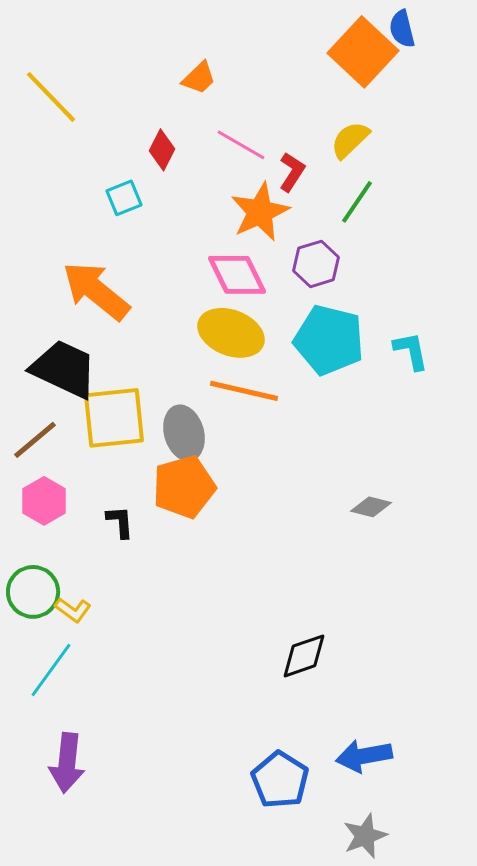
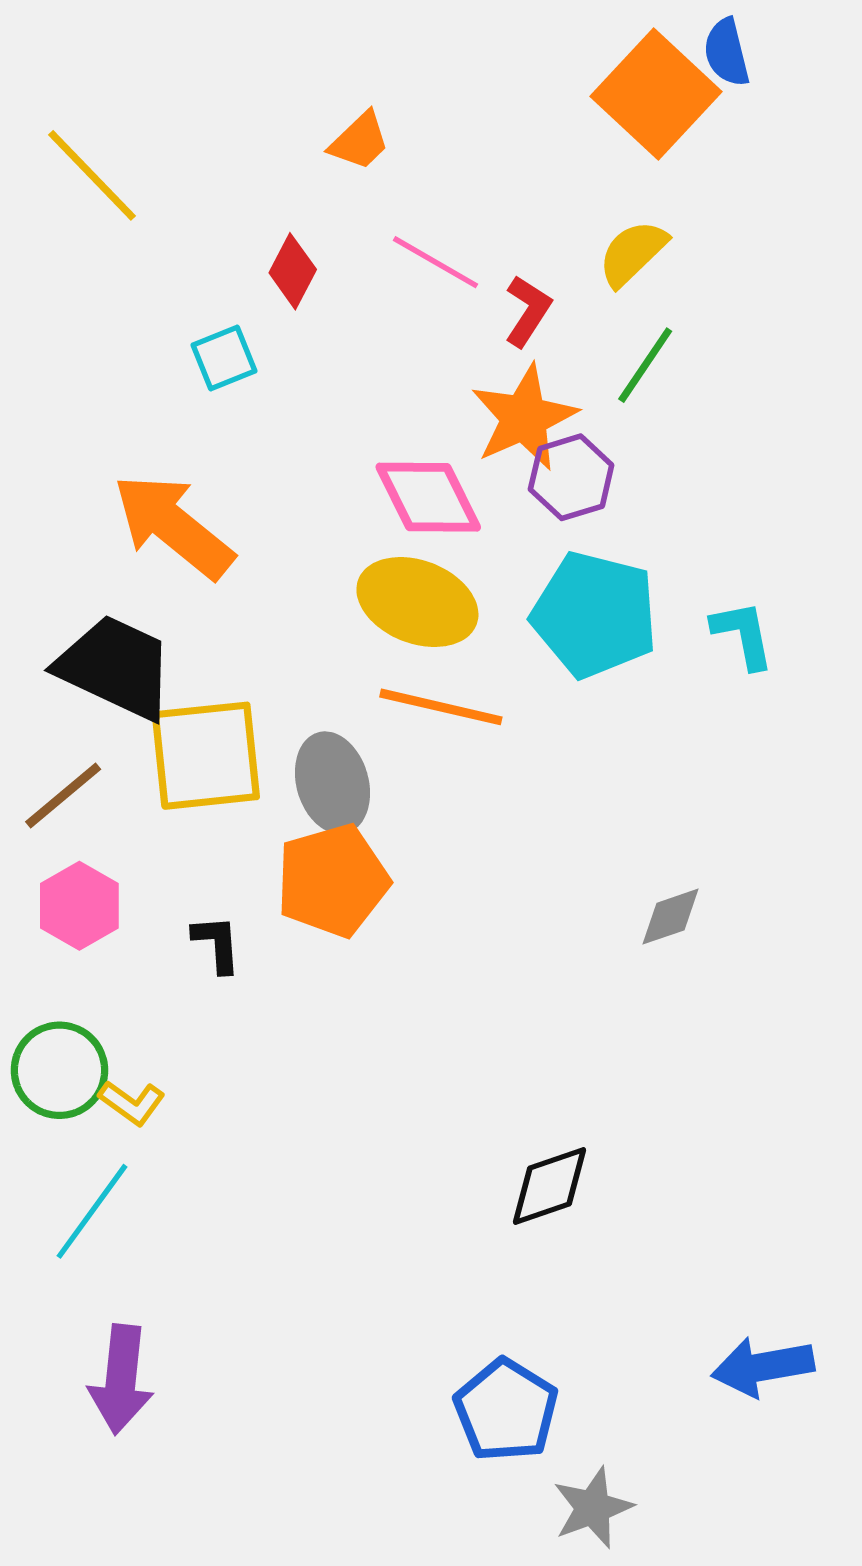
orange star: (260, 212) -> (524, 418), moved
gray diamond: (371, 507) -> (671, 917), turned -33
blue arrow: (364, 756) -> (763, 1367), moved
gray star: (365, 836) -> (593, 1508), moved

